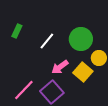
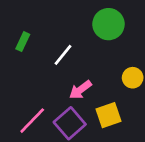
green circle: (81, 39) -> (109, 24), moved
yellow square: (83, 72) -> (109, 115), moved, turned 30

